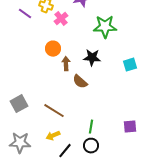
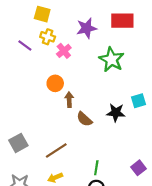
green star: (105, 27) -> (111, 60), turned 30
black star: (92, 58) -> (116, 113), moved
brown line: (54, 111) -> (56, 150), turned -65
purple square: (130, 127) -> (139, 168), turned -32

